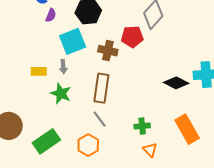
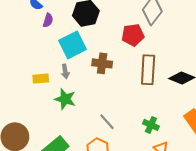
brown cross: (108, 51) -> (102, 63), moved
brown rectangle: (101, 88) -> (148, 70), moved
green cross: (142, 126) -> (151, 125), turned 35

